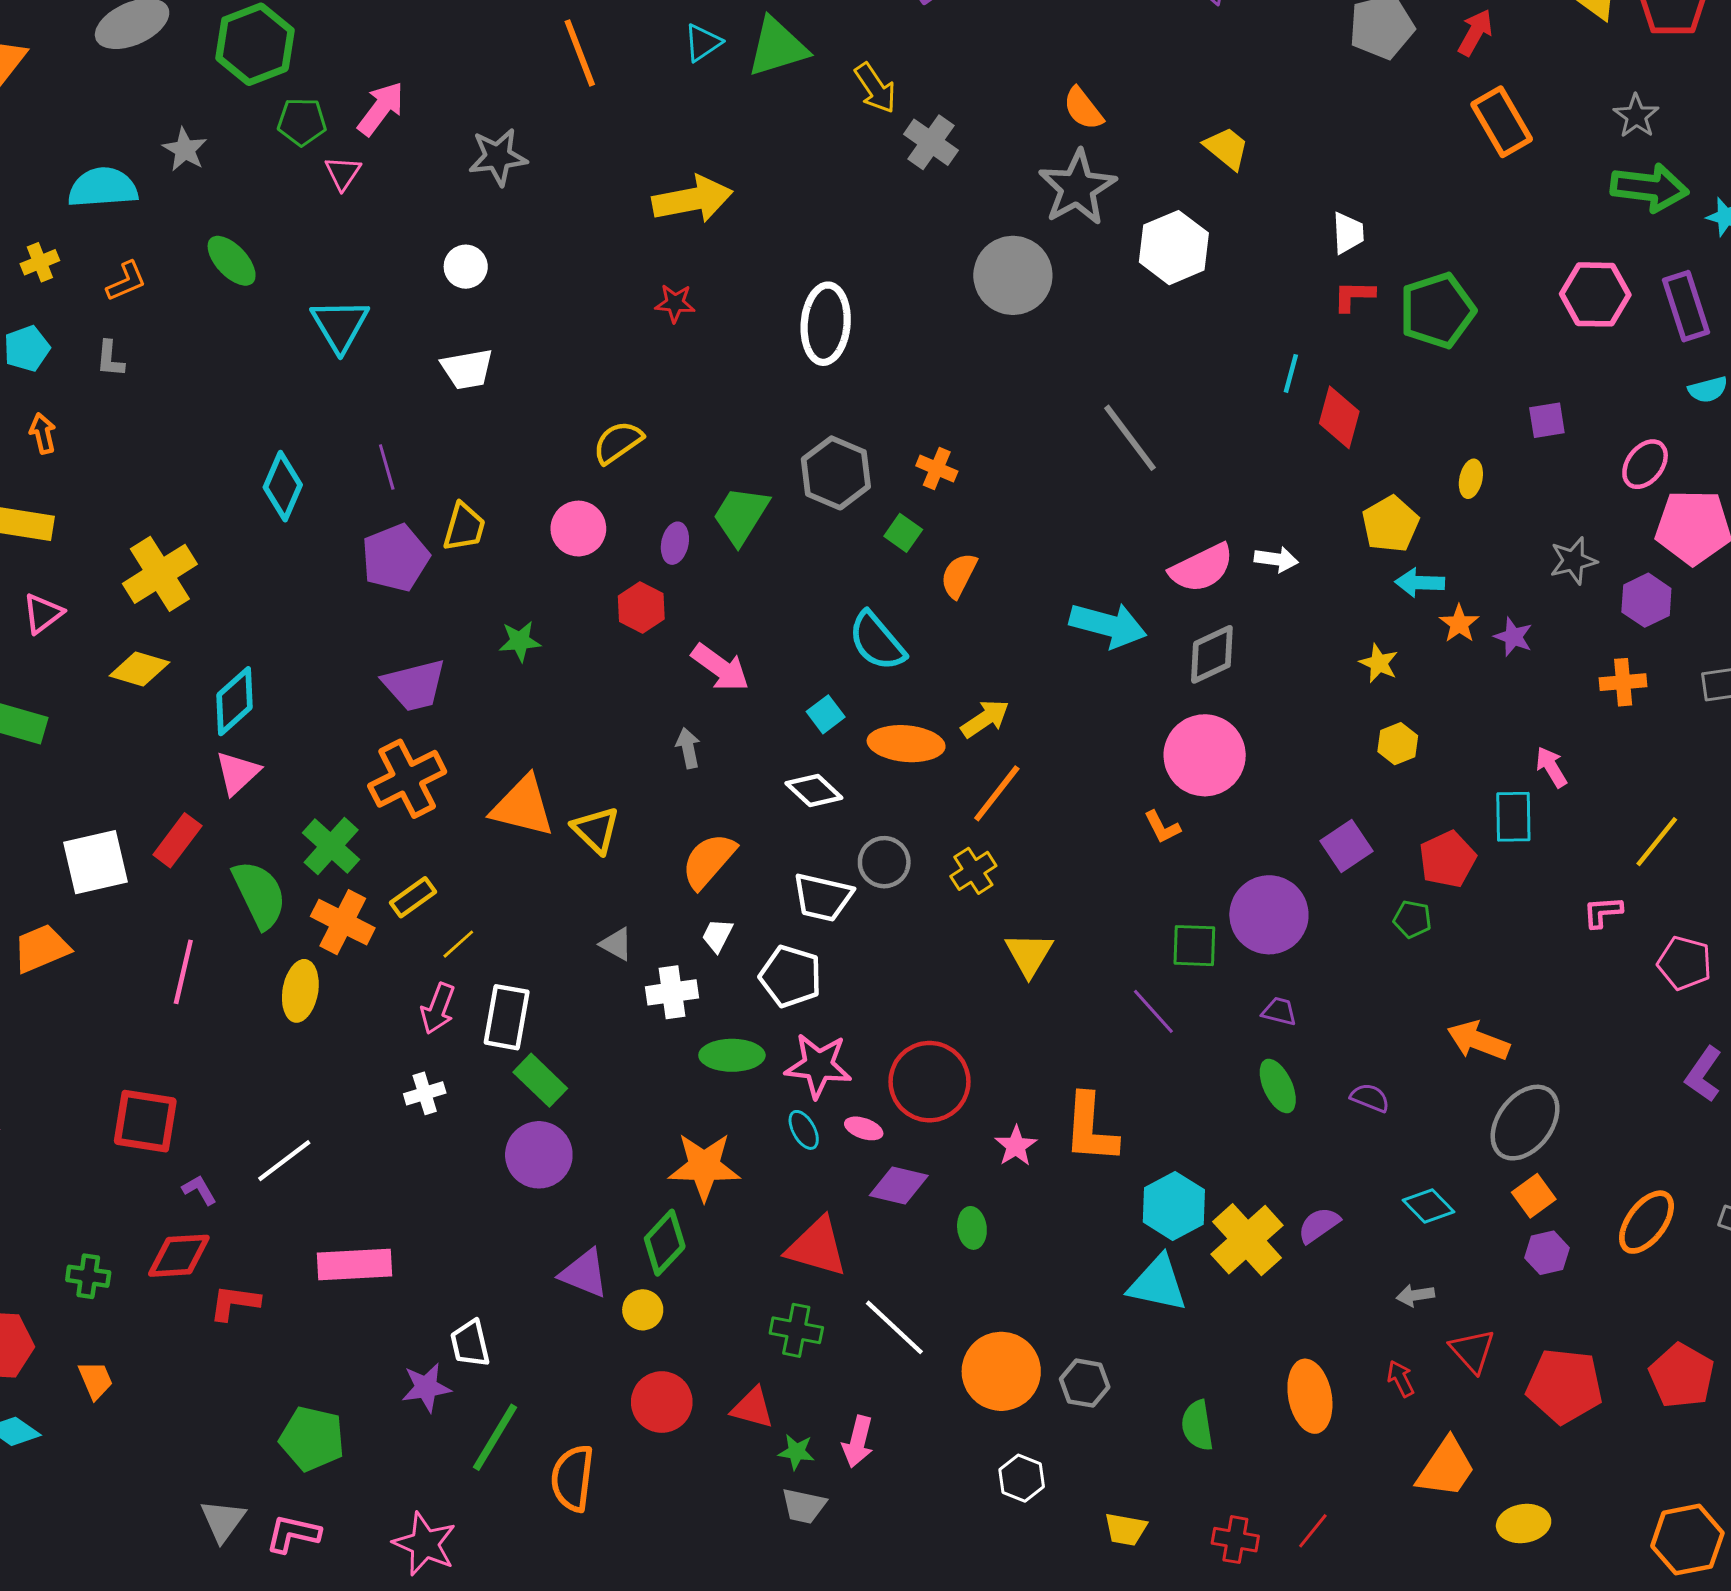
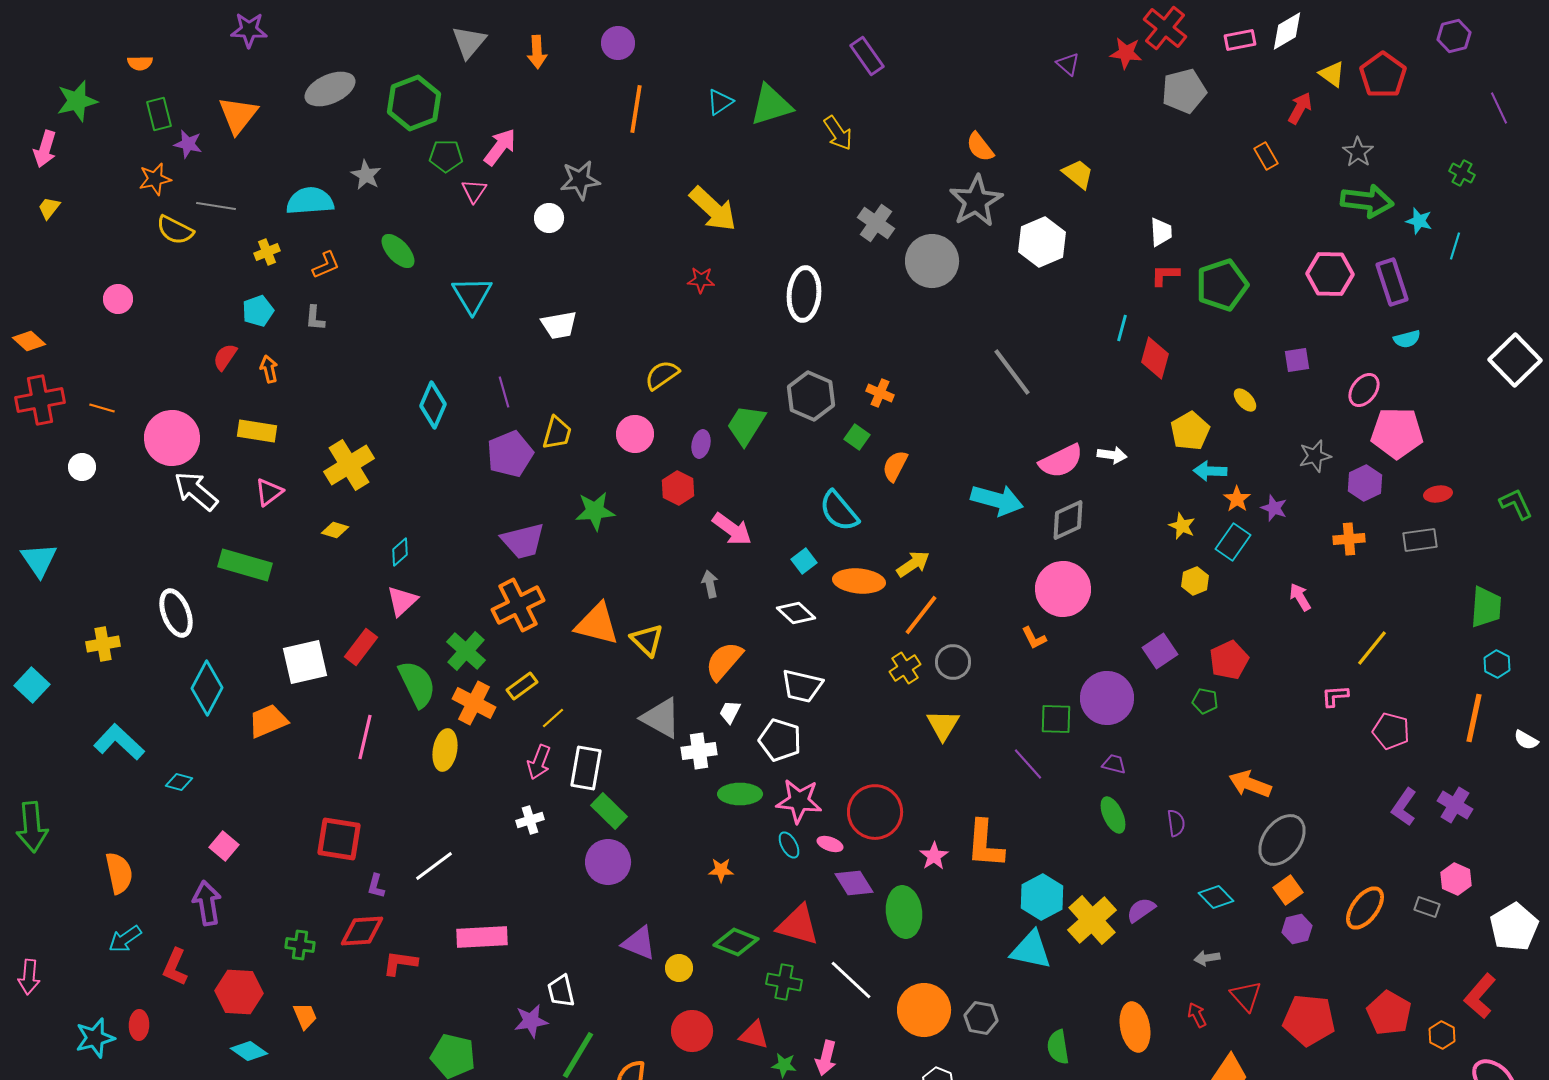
red arrow: (1475, 32) -> (1300, 108), moved
orange line: (580, 53) -> (636, 109), turned 30
orange rectangle: (1502, 122) -> (1266, 156), size x0.6
gray cross: (931, 142) -> (876, 223), moved
yellow arrow: (692, 199) -> (713, 209), turned 54
white circle: (466, 267) -> (549, 218), moved
yellow ellipse: (1471, 479) -> (1245, 400), turned -55
green star: (520, 641) -> (595, 511), size x1.4
yellow diamond: (139, 669) -> (335, 530), size x0.7
cyan diamond: (234, 701) -> (400, 552), size x0.6
cyan rectangle: (1513, 817) -> (1233, 542), moved, turned 36
gray circle: (884, 862) -> (953, 662), moved
gray triangle: (616, 944) -> (661, 718), size x1.8
purple semicircle: (1370, 1098) -> (1176, 823), turned 60
orange star: (704, 1166) -> (721, 870), size x0.5
purple diamond: (899, 1186) -> (854, 883), turned 45
purple L-shape: (199, 1190) -> (376, 886), turned -135
green ellipse: (972, 1228) -> (904, 912), size x1.8
green diamond: (665, 1243) -> (736, 942), moved, turned 69

